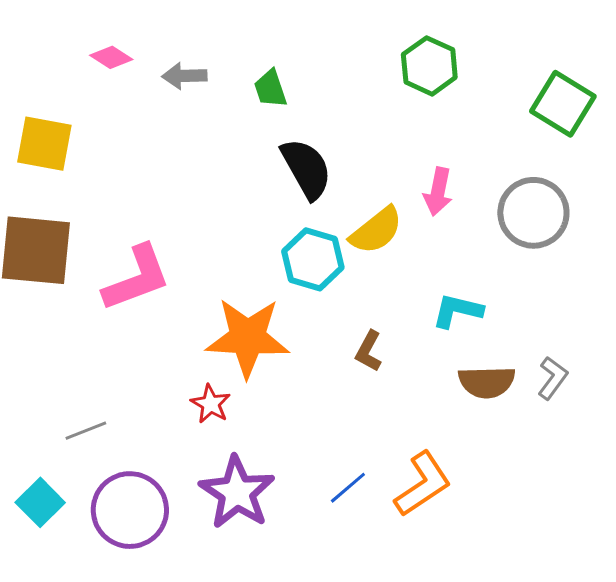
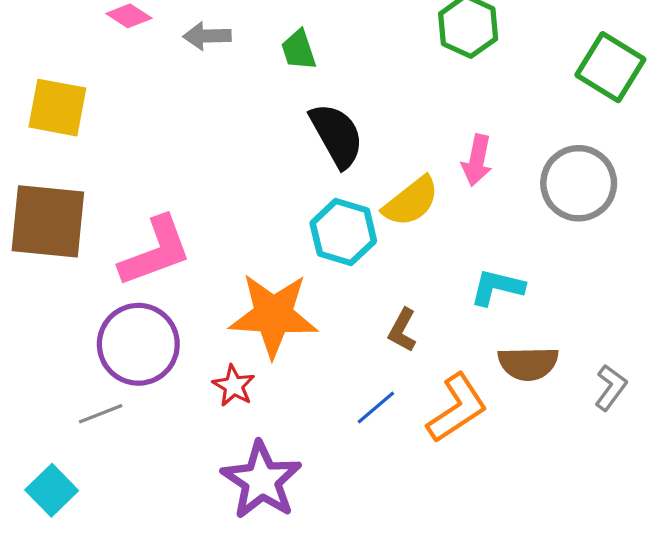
gray L-shape: (553, 378) -> (611, 388), moved
orange L-shape: (423, 484) -> (457, 408), moved
blue line: (348, 488) -> (376, 407), moved
purple circle: (130, 510) -> (138, 344), moved

